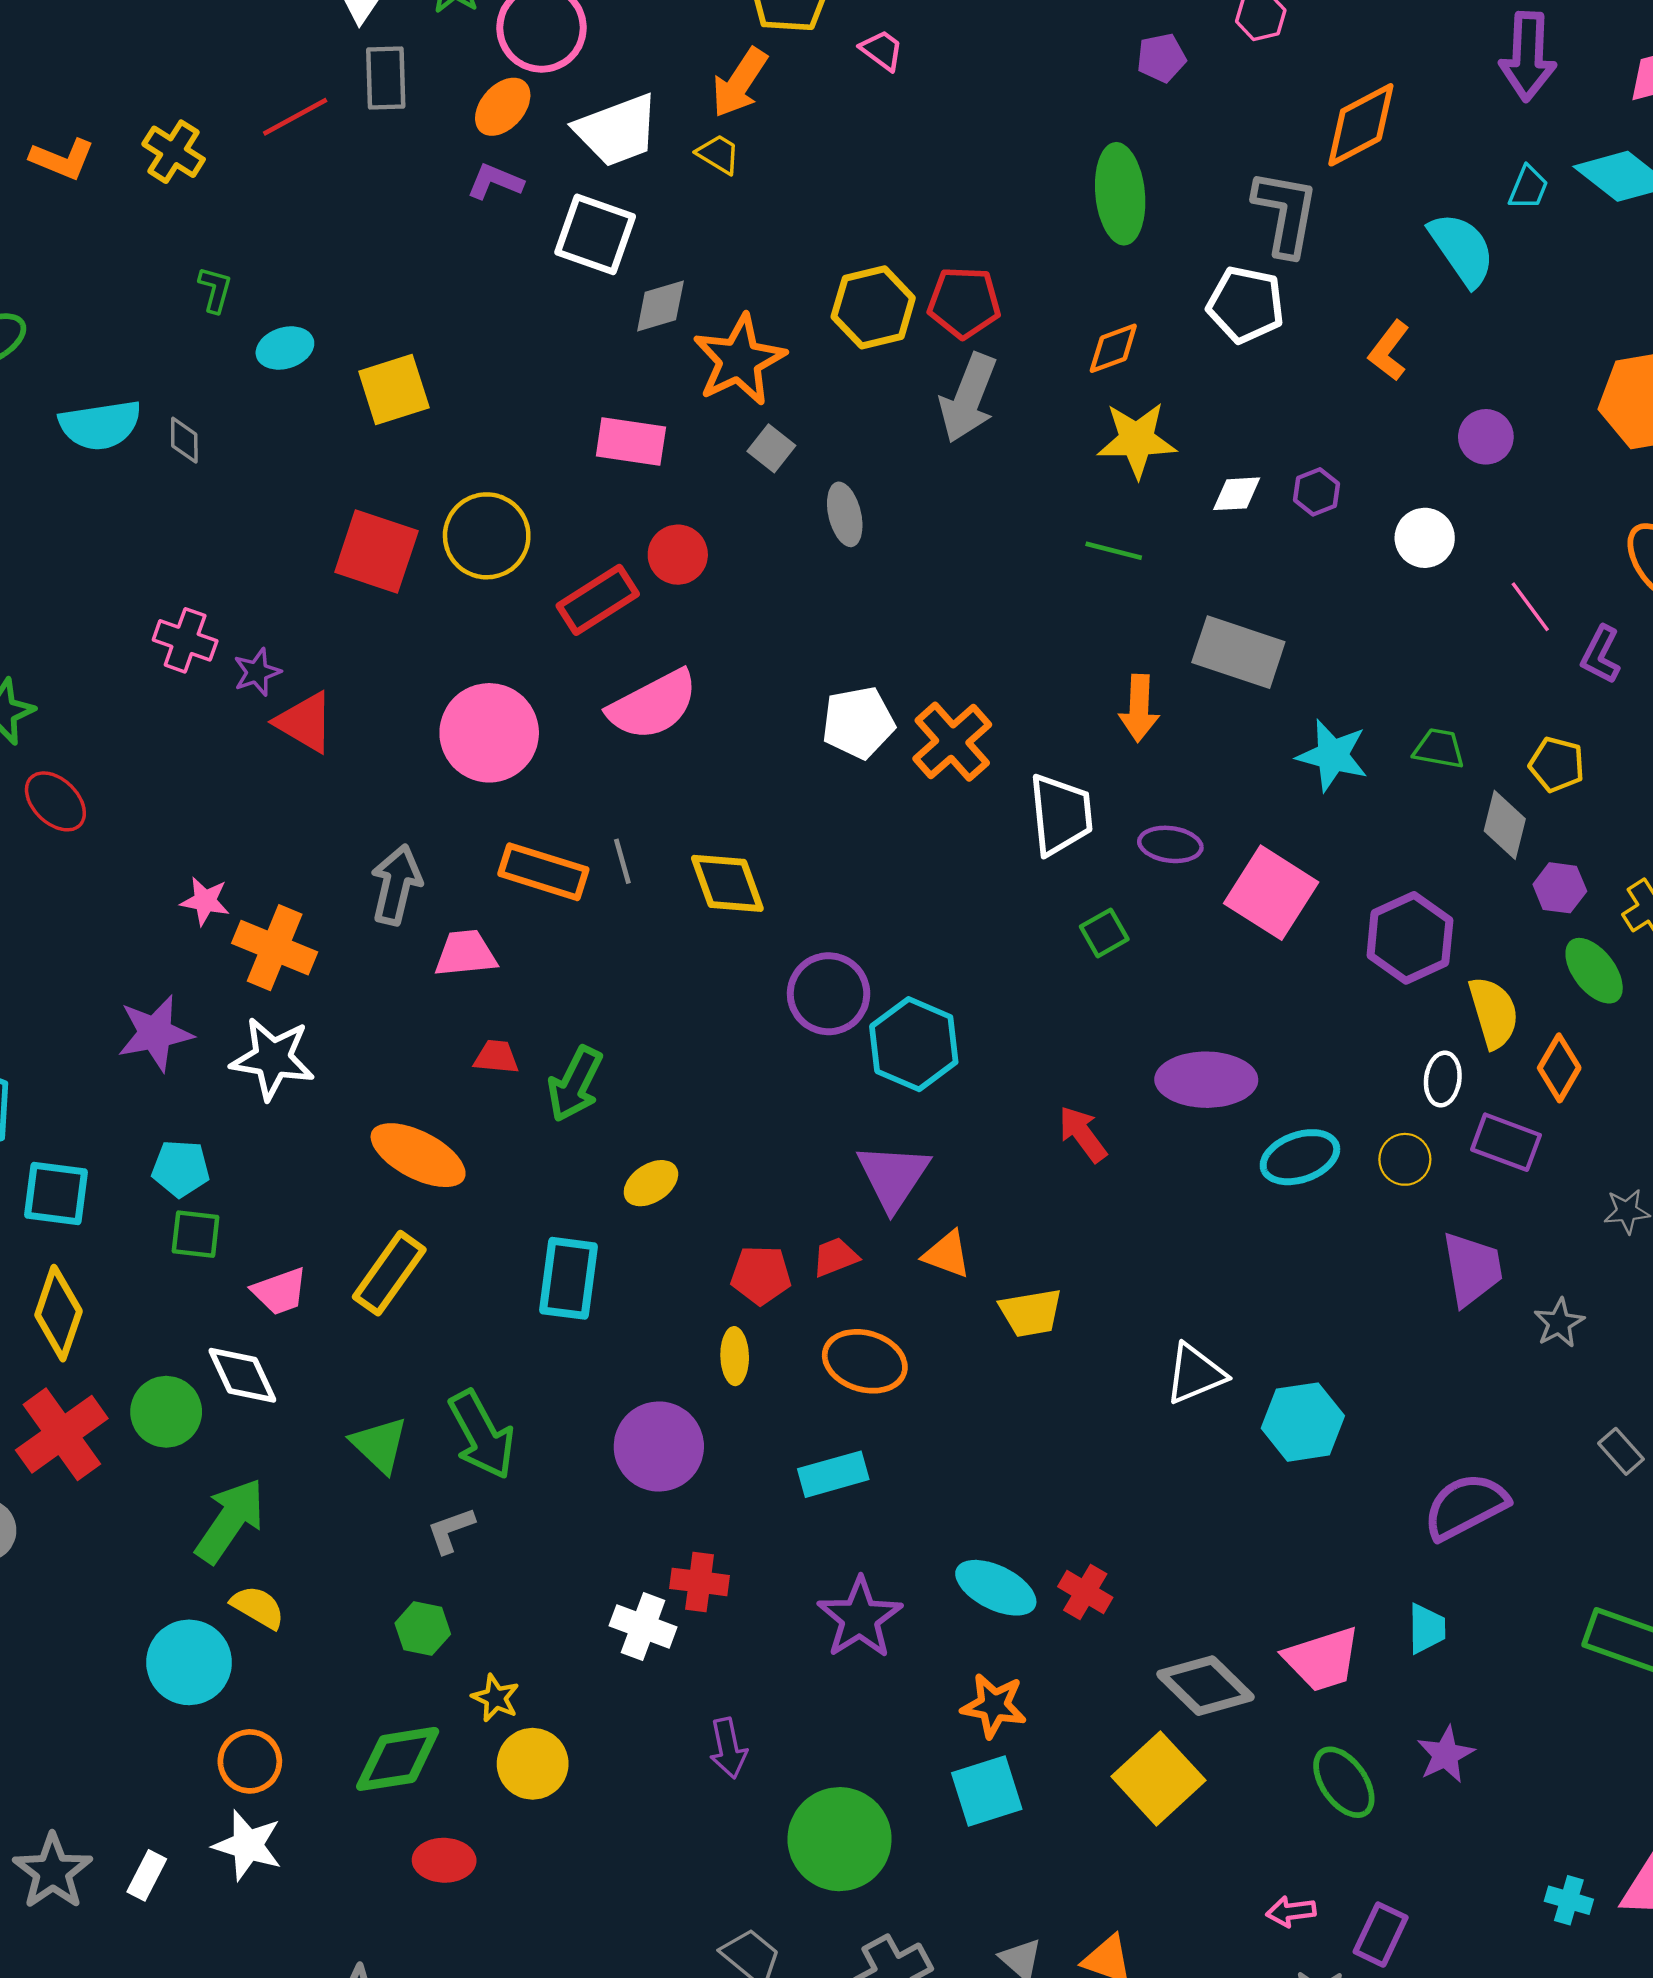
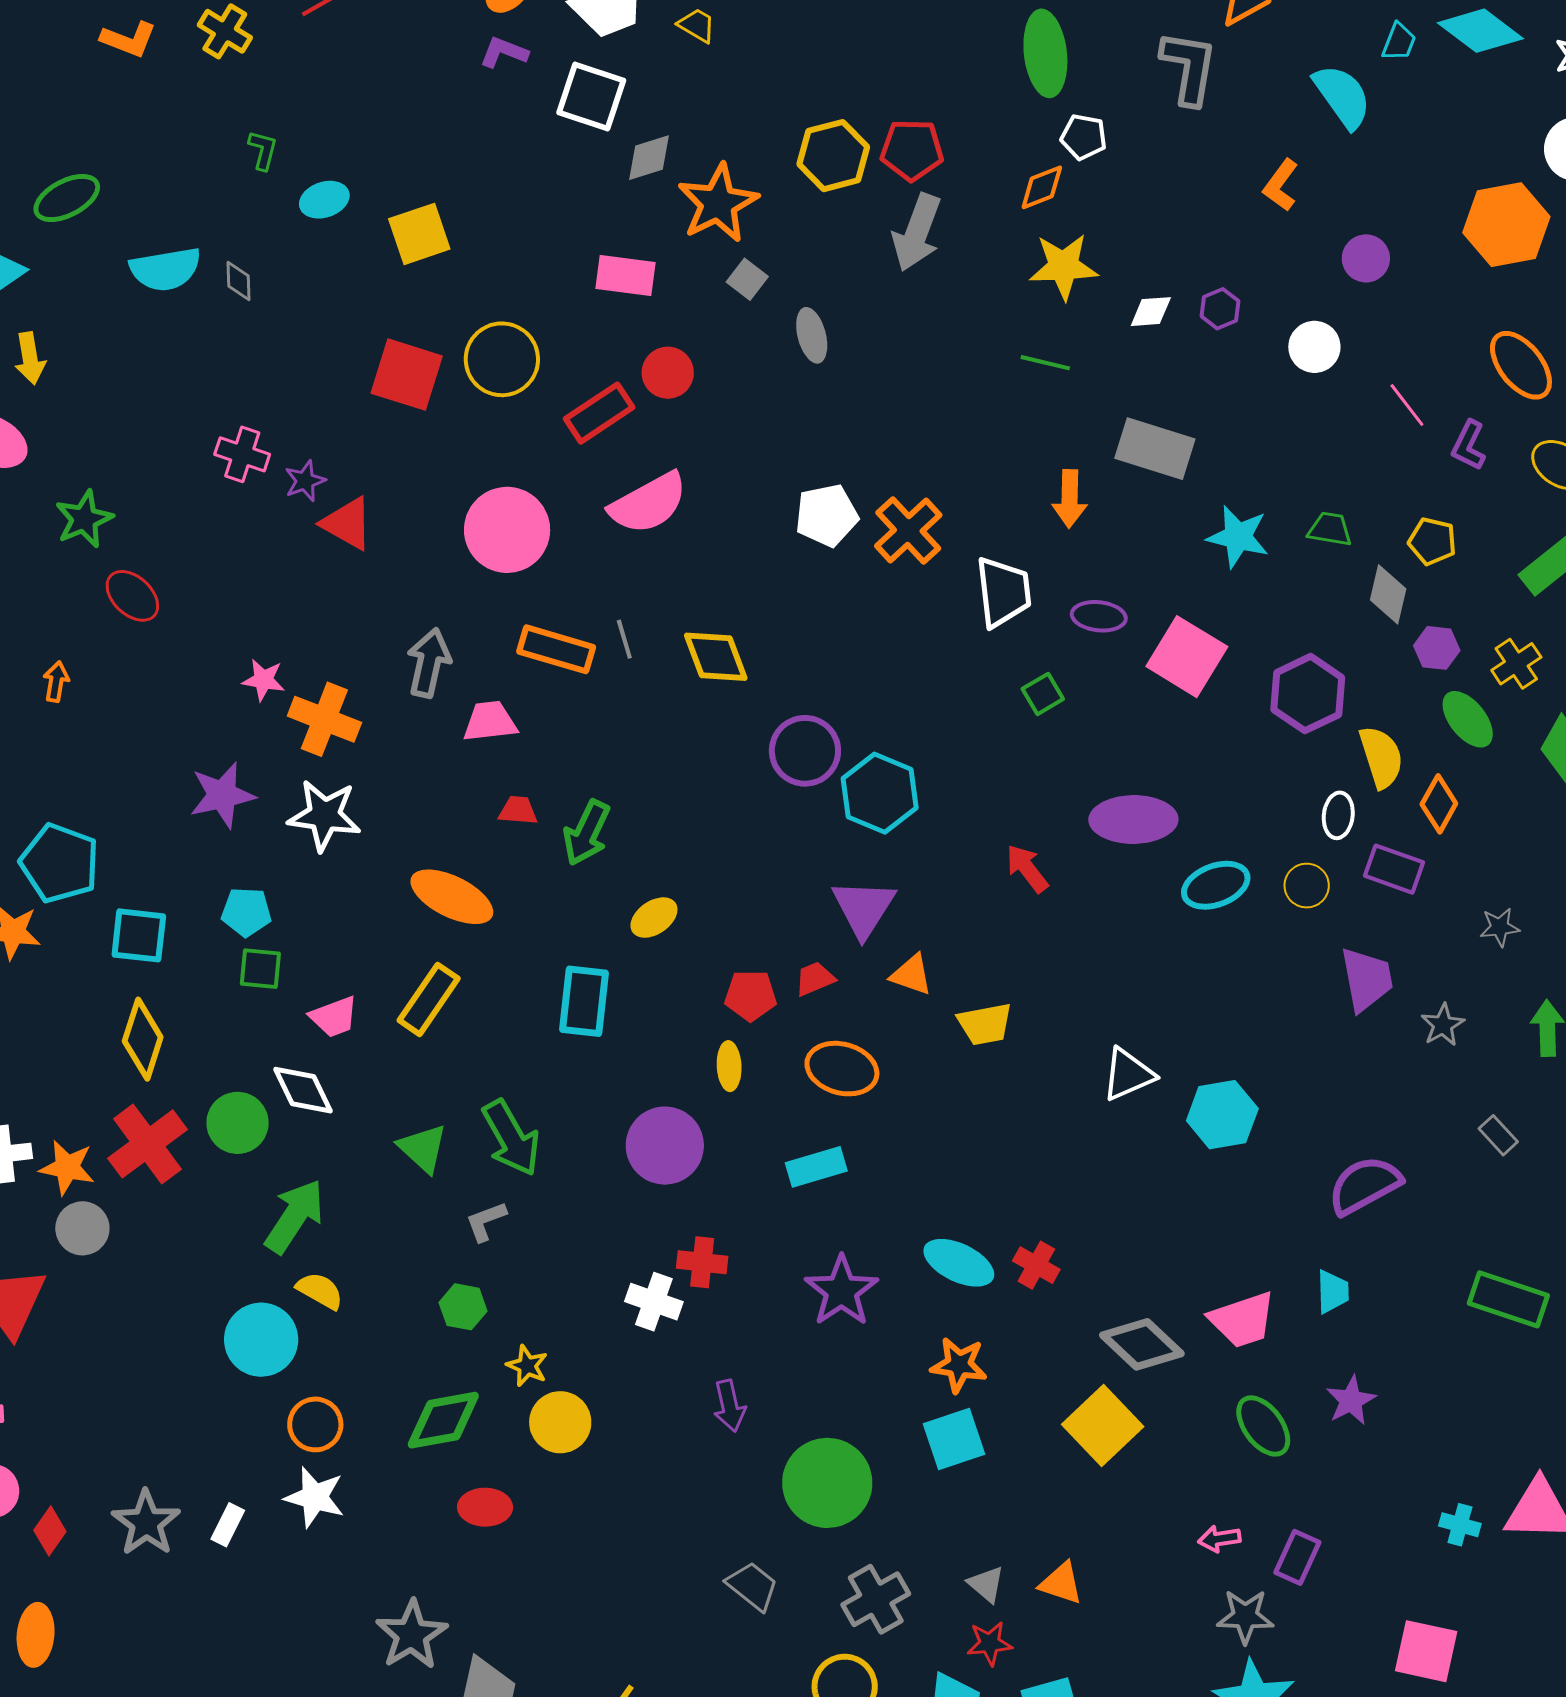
white pentagon: (1246, 305) -> (1084, 137), moved, size x0.7

